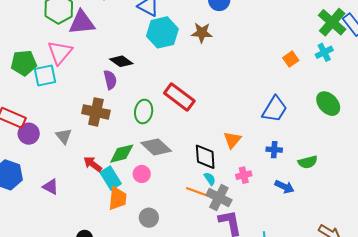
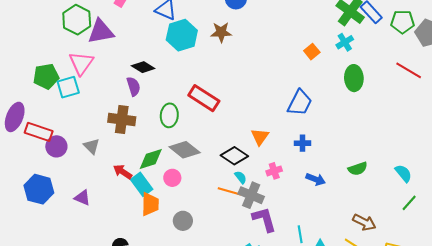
green ellipse: (328, 104) -> (354, 78), moved, turned 45
black diamond: (205, 157) -> (234, 156), turned -48
green semicircle: (308, 162) -> (358, 169), moved

